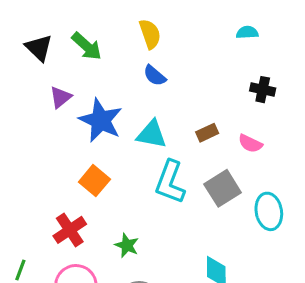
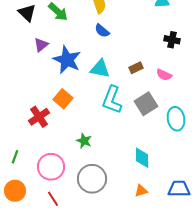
red cross: (70, 230) -> (39, 117), moved

